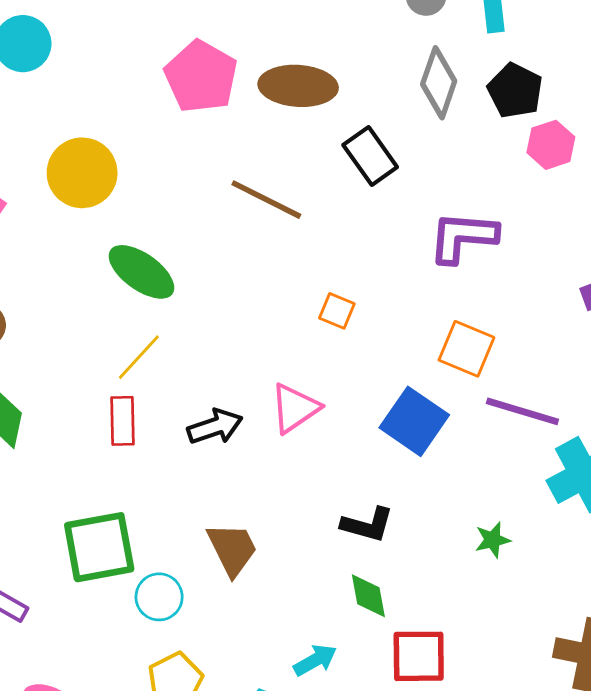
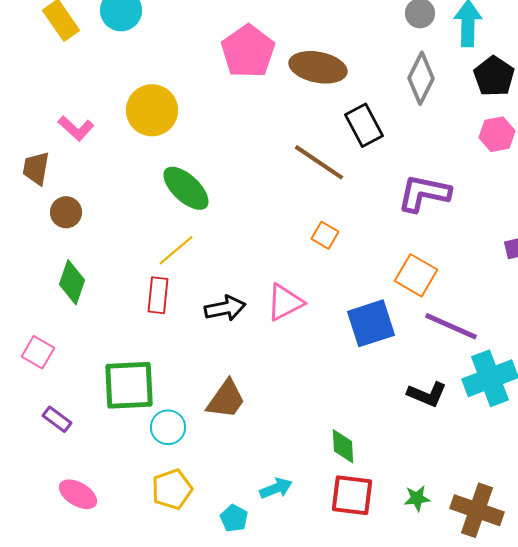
black pentagon: (515, 91) -> (494, 76), moved
brown line: (266, 200) -> (319, 162), moved
blue square: (414, 421) -> (371, 323), turned 30
black L-shape: (367, 525) -> (427, 394), moved
green star: (493, 540) -> (417, 498), moved
brown trapezoid: (232, 549) -> (226, 399), turned 54
green diamond: (368, 596) -> (343, 446), moved

